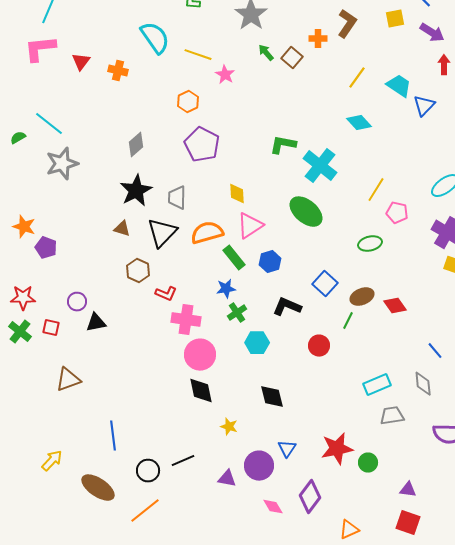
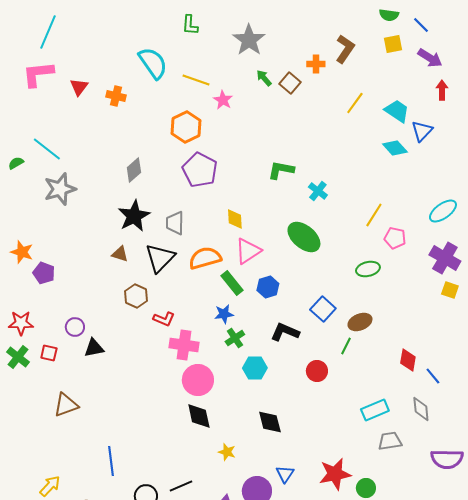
orange hexagon: (188, 102) -> (186, 127), size x1.4
cyan diamond: (359, 123) -> (395, 148), moved
cyan cross: (320, 166) -> (318, 191), size x0.6
red diamond: (395, 306) -> (408, 360), moved, turned 45

